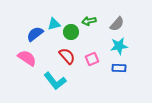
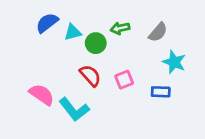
blue semicircle: (35, 34) -> (47, 23), moved
cyan star: (119, 46) -> (174, 62), moved, turned 30
pink semicircle: (27, 58) -> (42, 95), moved

